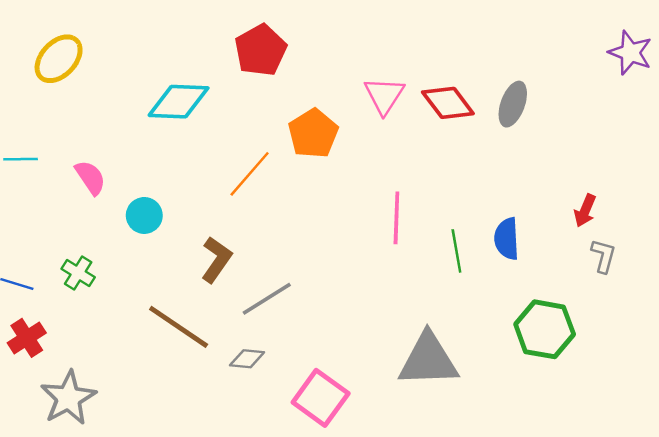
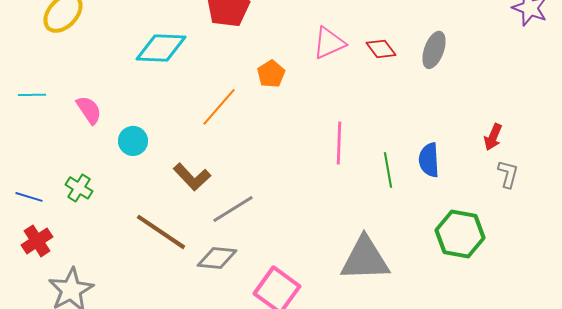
pink triangle: (384, 95) -> (329, 43), turned 33
red diamond: (448, 103) -> (381, 49), size x0.7
orange pentagon: (313, 133) -> (271, 74), size x0.7
brown L-shape: (216, 260) -> (192, 177), turned 102
gray diamond: (247, 359) -> (217, 258), size x1.4

